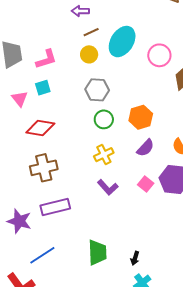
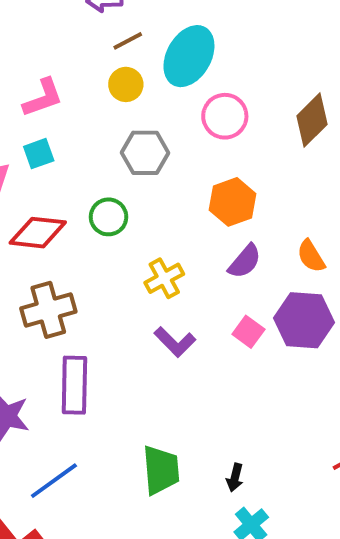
pink circle: (159, 55) -> (225, 116), moved
green circle: (104, 119) -> (109, 217), moved
purple rectangle: (55, 207) -> (74, 385), turned -72

